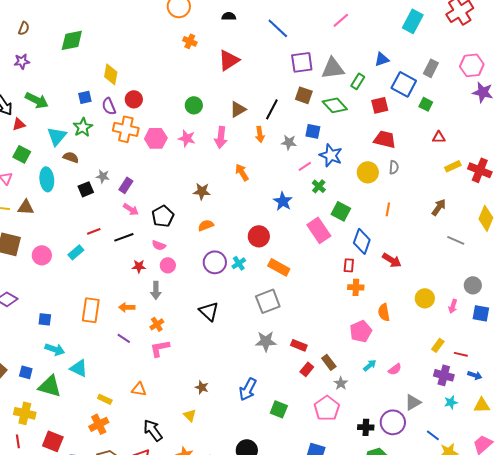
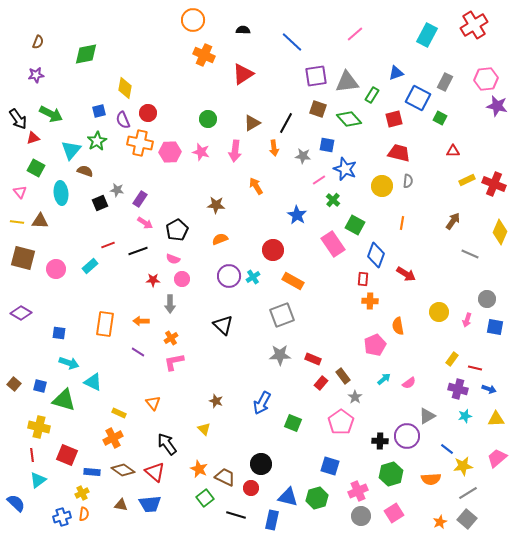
orange cross: (190, 41) -> (204, 55), size x1.5
orange triangle: (139, 389) -> (153, 403), turned 42

